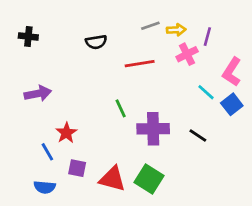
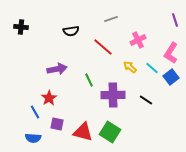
yellow arrow: (176, 30) -> (130, 67), moved, turned -136
purple line: (207, 37) -> (175, 20), moved, turned -32
red line: (140, 64) -> (103, 47), turned 50
purple arrow: (38, 94) -> (57, 69), moved

